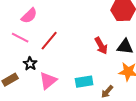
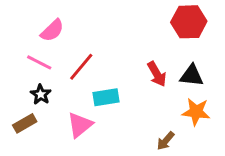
black star: (30, 64) -> (41, 94), moved
cyan rectangle: (84, 82) -> (106, 97), moved

